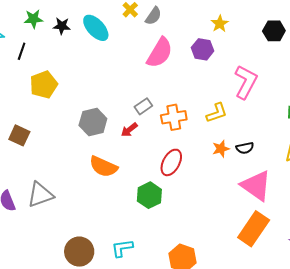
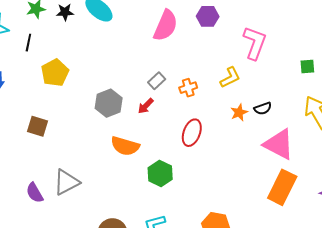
orange cross: (174, 117) -> (188, 88), size x0.7
green hexagon: (149, 195) -> (160, 173), moved

